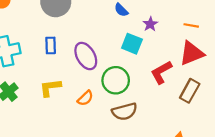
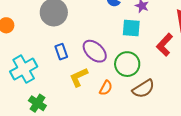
yellow L-shape: (50, 88) -> (79, 77), moved

